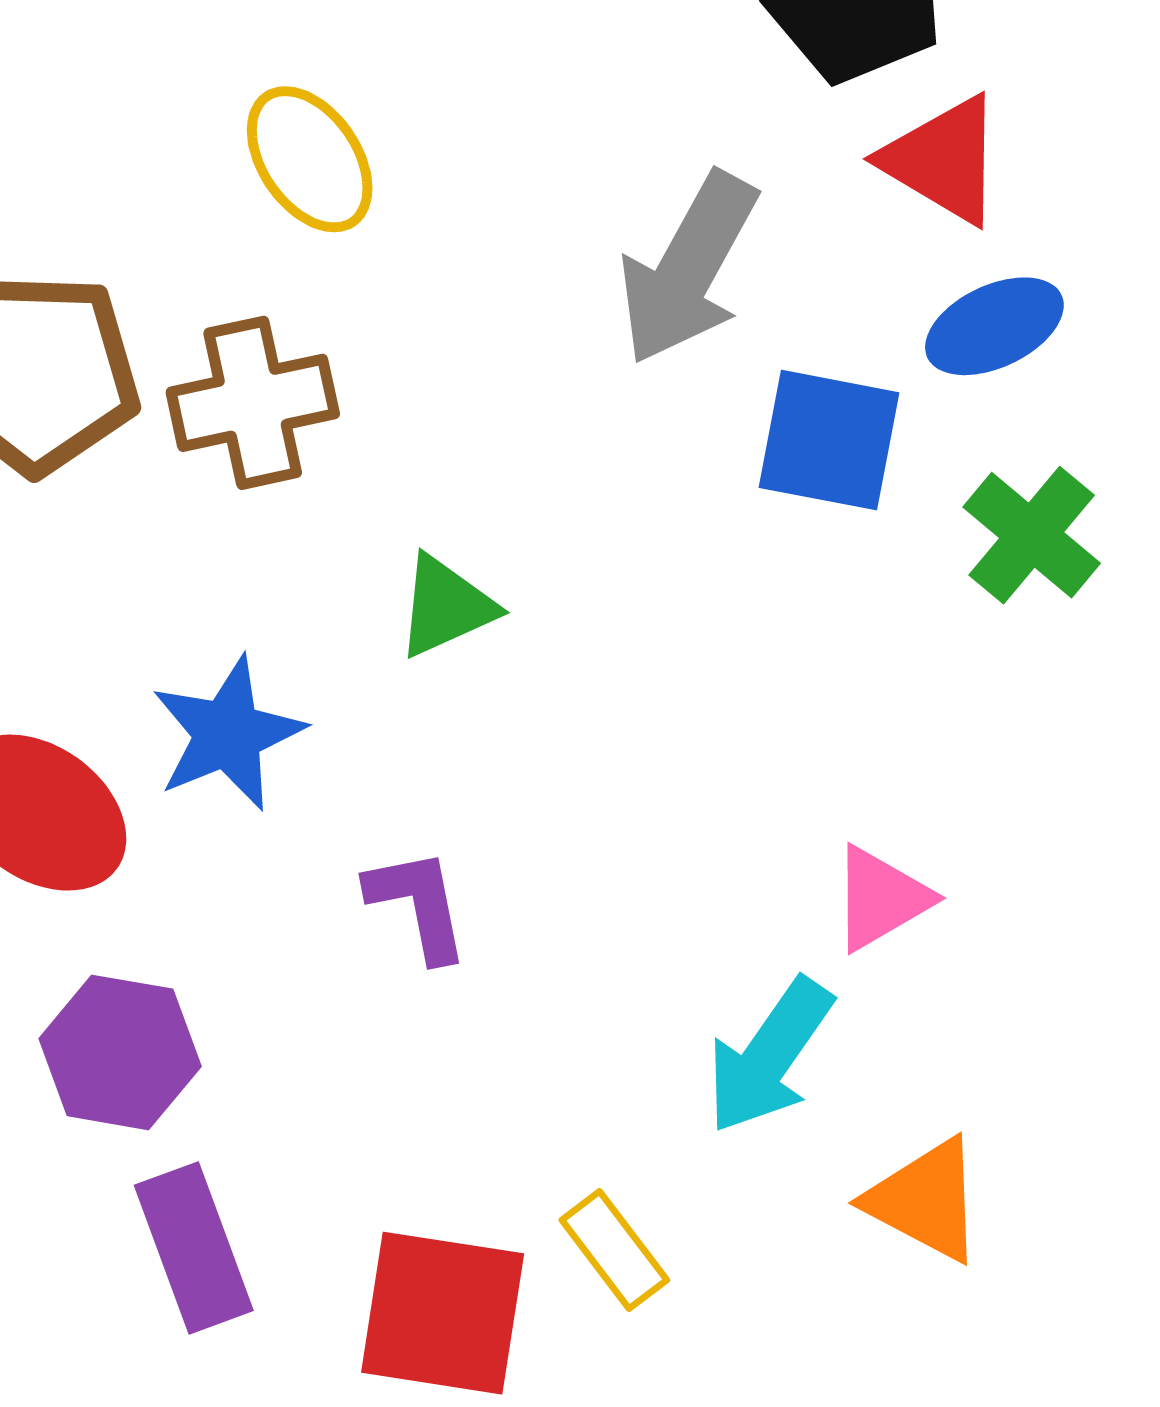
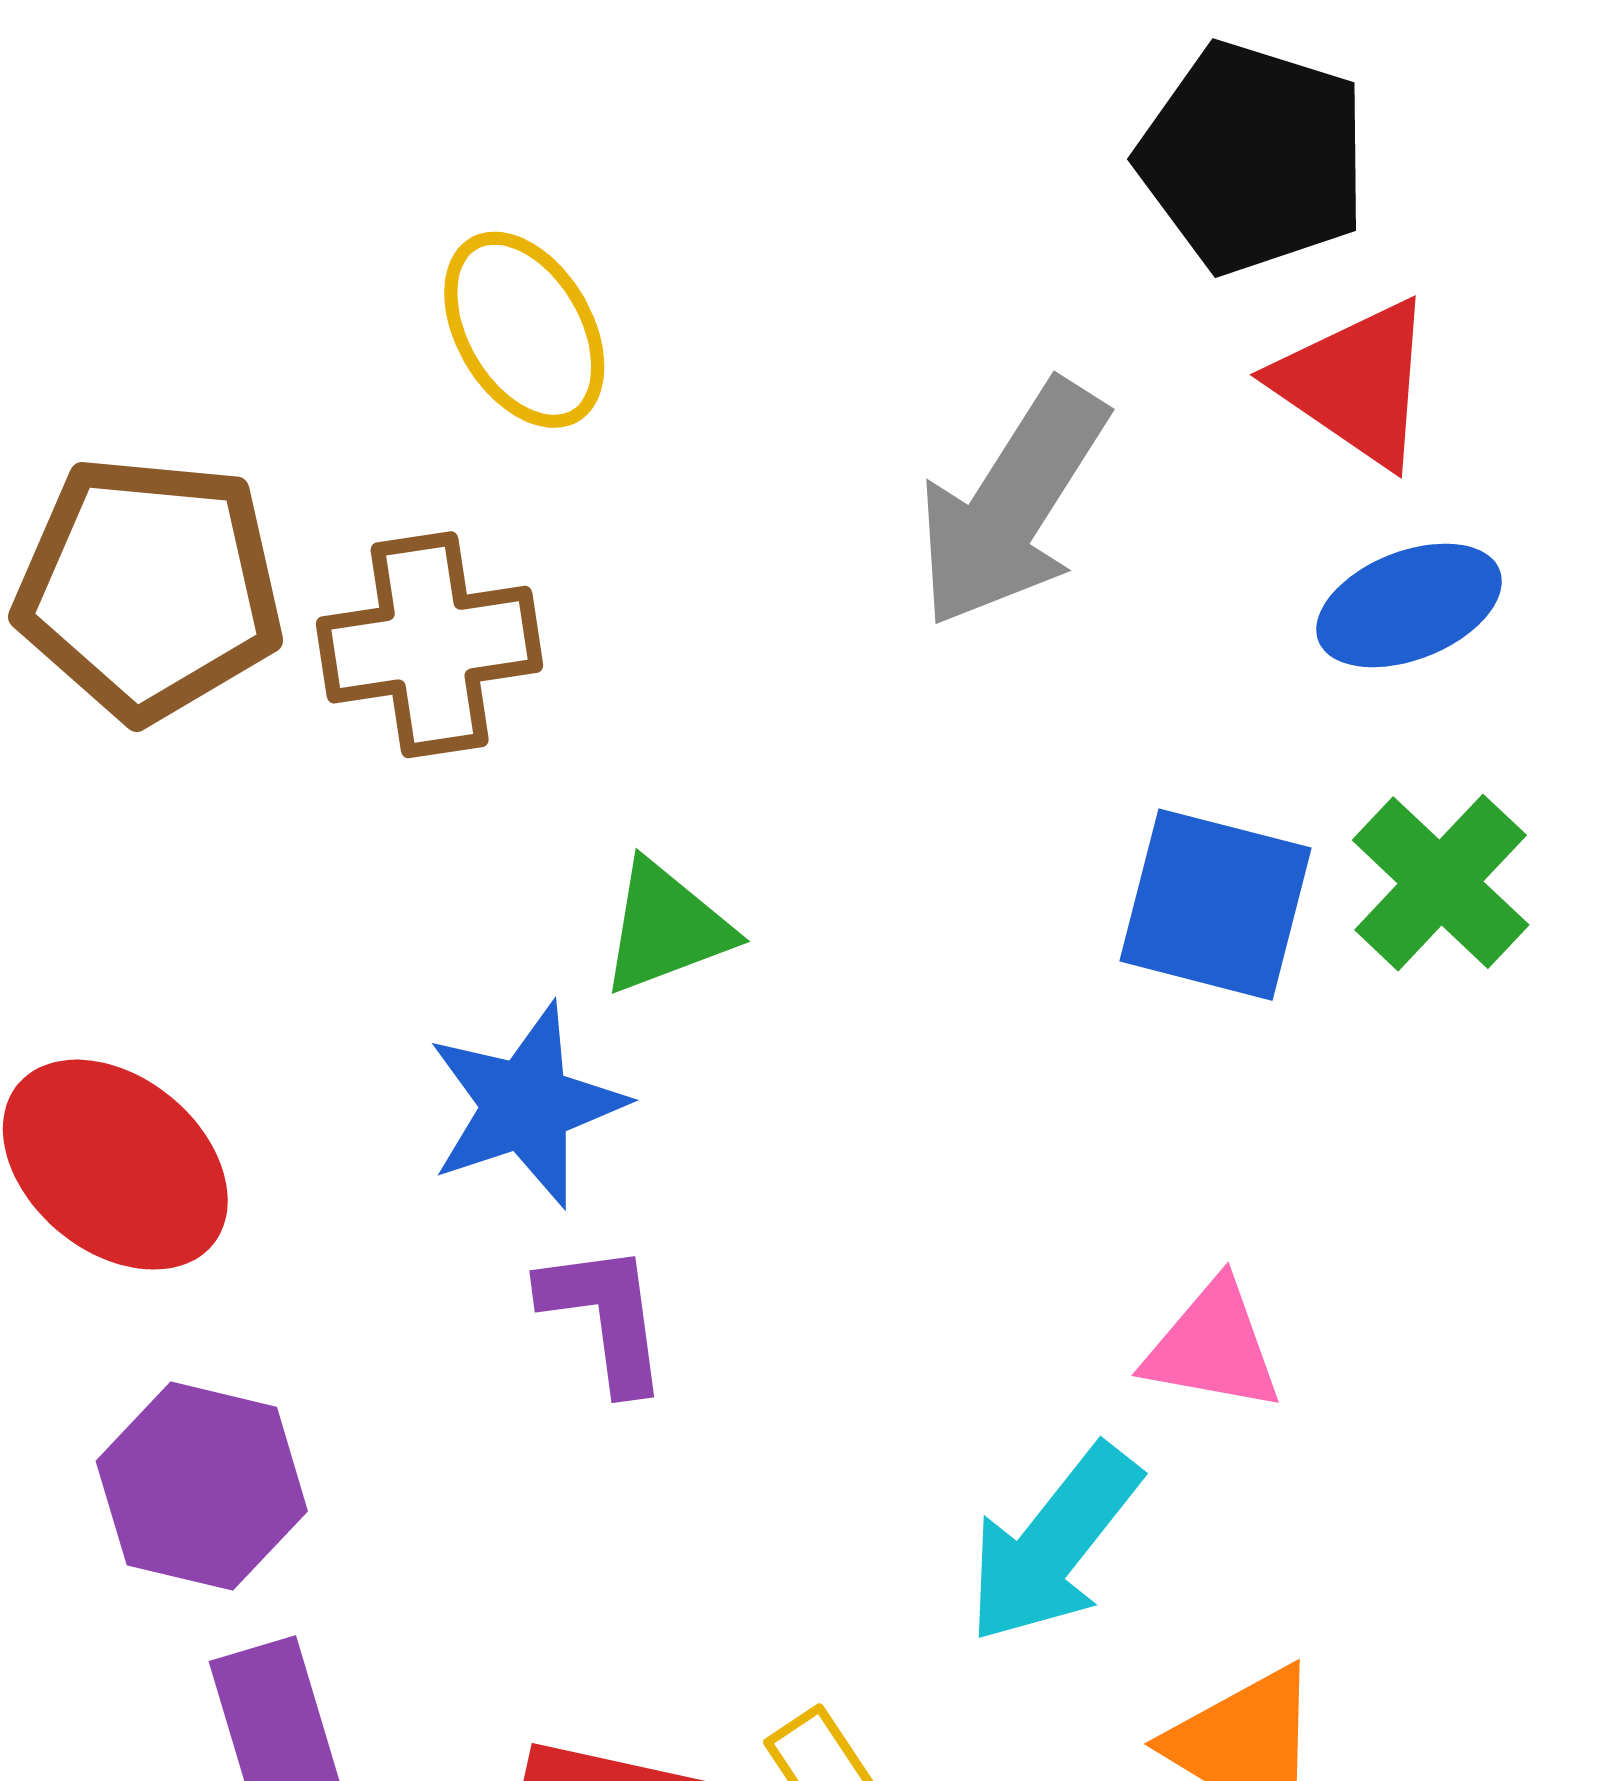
blue square: (829, 440) -> (1215, 905), moved
blue star: (228, 734) -> (526, 1105), moved
pink triangle: (881, 898) -> (1213, 1347), turned 37

